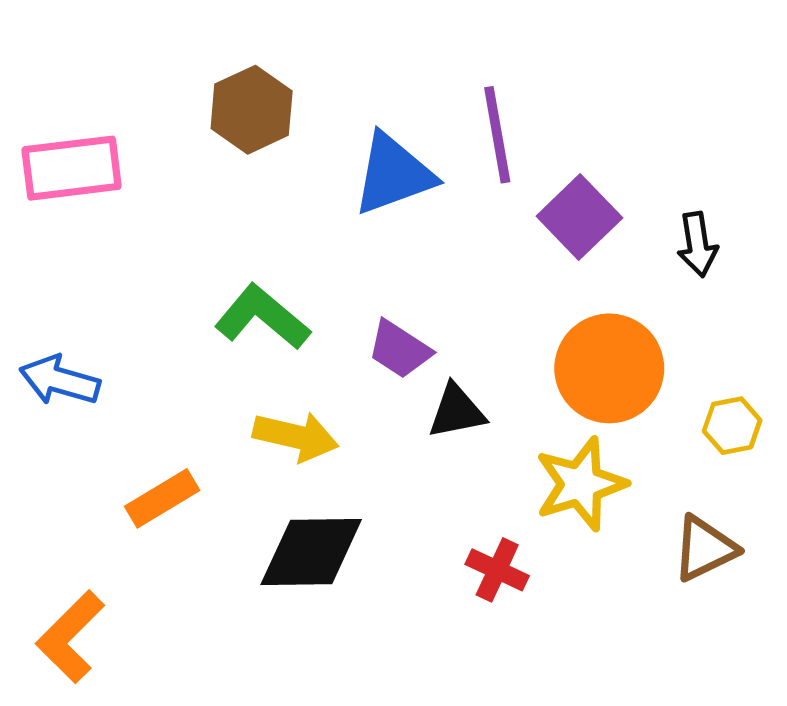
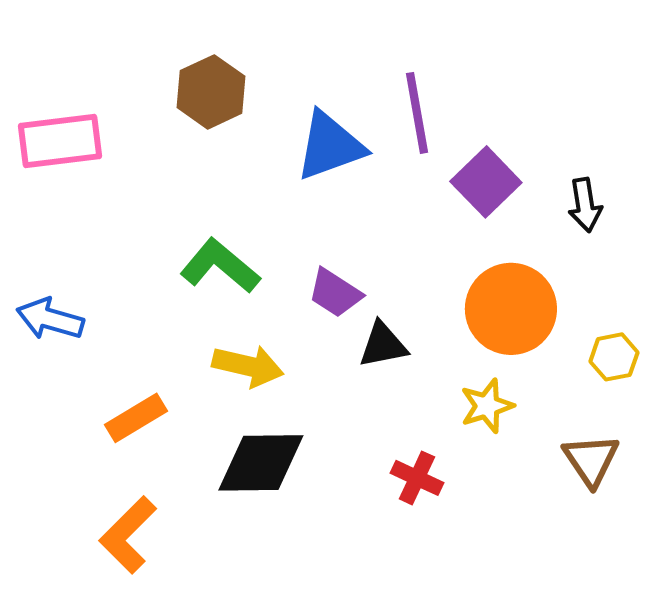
yellow star: (581, 484) -> (487, 406), size x0.7
brown triangle: (705, 548) -> (591, 460), turned -38
orange L-shape: (70, 637) -> (128, 535), moved

